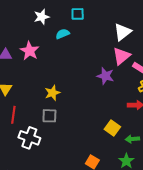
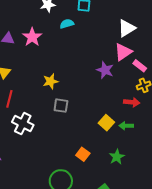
gray square: (49, 116) -> (61, 106), moved
green arrow: (132, 139) -> (126, 126), moved

